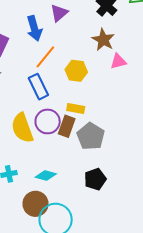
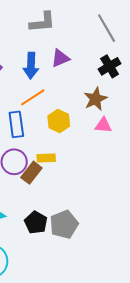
yellow rectangle: (76, 108) -> (46, 158), turned -30
gray pentagon: (91, 136) -> (64, 224), moved
black pentagon: (95, 179) -> (36, 223), moved, turned 30

